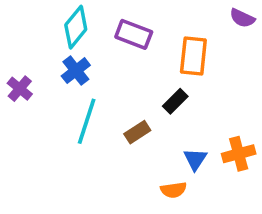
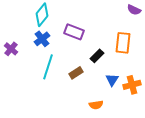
purple rectangle: (134, 34) -> (74, 32), moved
orange rectangle: (193, 56) -> (123, 43), moved
blue triangle: (195, 159) -> (112, 80), moved

